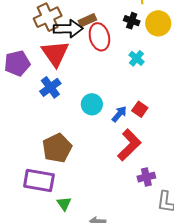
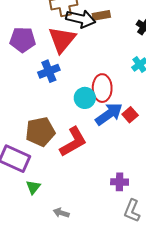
red ellipse: (99, 37) -> (102, 88), moved
blue arrow: (119, 114) -> (109, 114), size x1.6
red L-shape: (129, 145) -> (73, 142), moved

